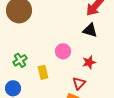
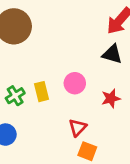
yellow rectangle: (43, 72) -> (42, 92), moved
red triangle: (79, 83) -> (78, 128), moved

